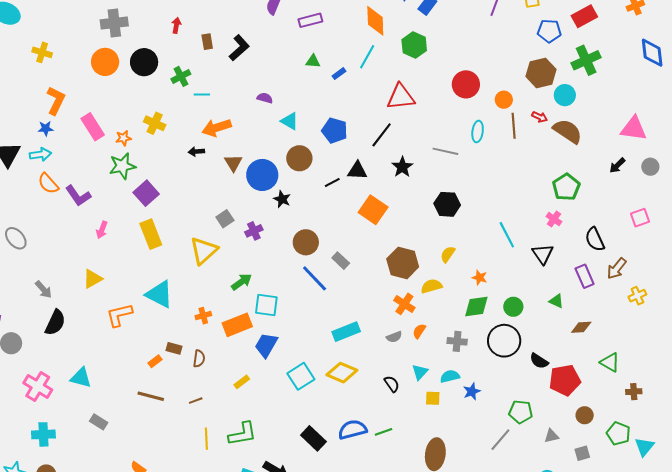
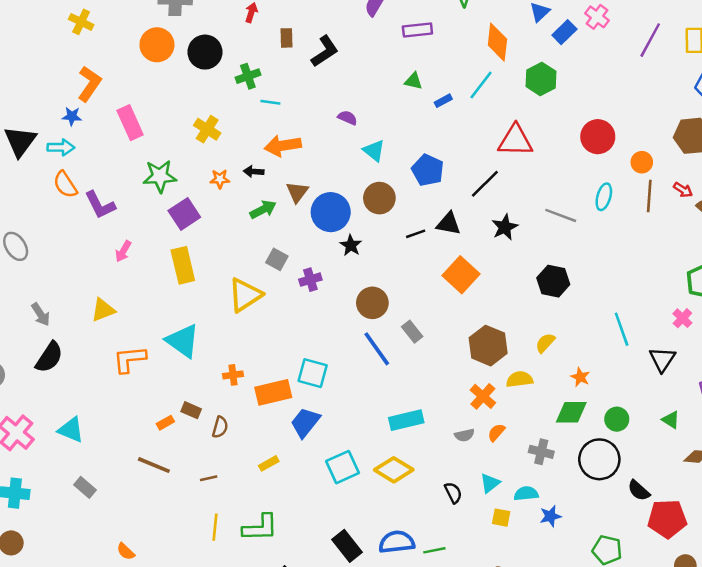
orange star: (124, 138) -> (220, 179), moved
gray square: (225, 219) -> (277, 259), turned -36
green arrow: (242, 282) -> (263, 209), moved

